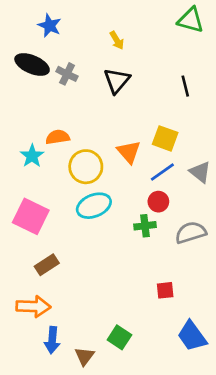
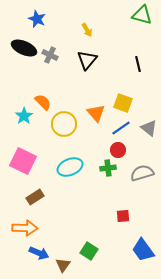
orange semicircle: (58, 137) -> (43, 102), turned 54
cyan ellipse: (94, 206) -> (70, 167), moved
blue arrow: (52, 340) -> (39, 253), turned -72

